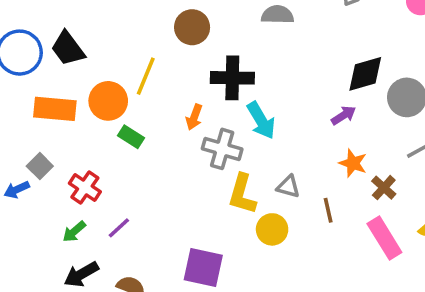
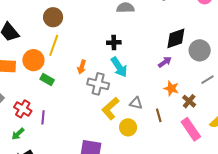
brown circle: (192, 27) -> (53, 17), moved
black cross: (232, 78) -> (114, 43), moved, size x0.6
yellow L-shape: (242, 194) -> (110, 109), turned 35
purple line: (119, 228) -> (43, 117), moved, turned -40

